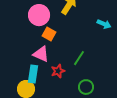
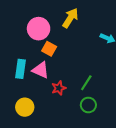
green line: (79, 58) -> (86, 83), moved
cyan rectangle: (33, 74) -> (21, 69), moved

